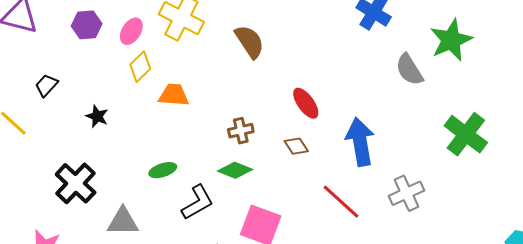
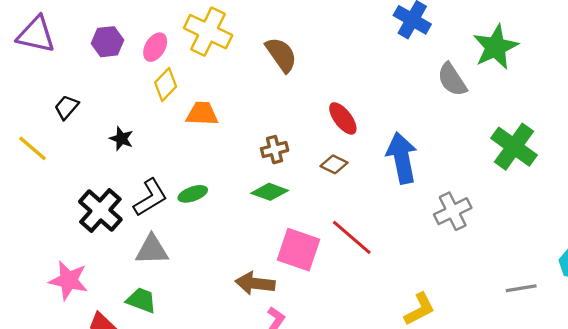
brown diamond: (296, 146) -> (334, 164), turned -30
black L-shape: (198, 202) -> (150, 197), moved
red line: (341, 202) -> (352, 237), moved

